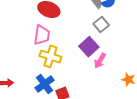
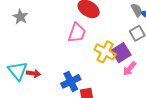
yellow cross: (50, 56) -> (105, 52), moved

